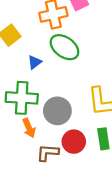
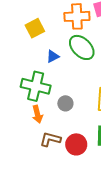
gray circle: (57, 111) -> (65, 103), size x0.6
red circle: (74, 142) -> (76, 144), moved

